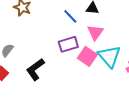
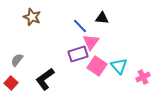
pink triangle: (95, 32) -> (91, 42), moved
cyan triangle: (109, 56) -> (119, 66), size x0.7

